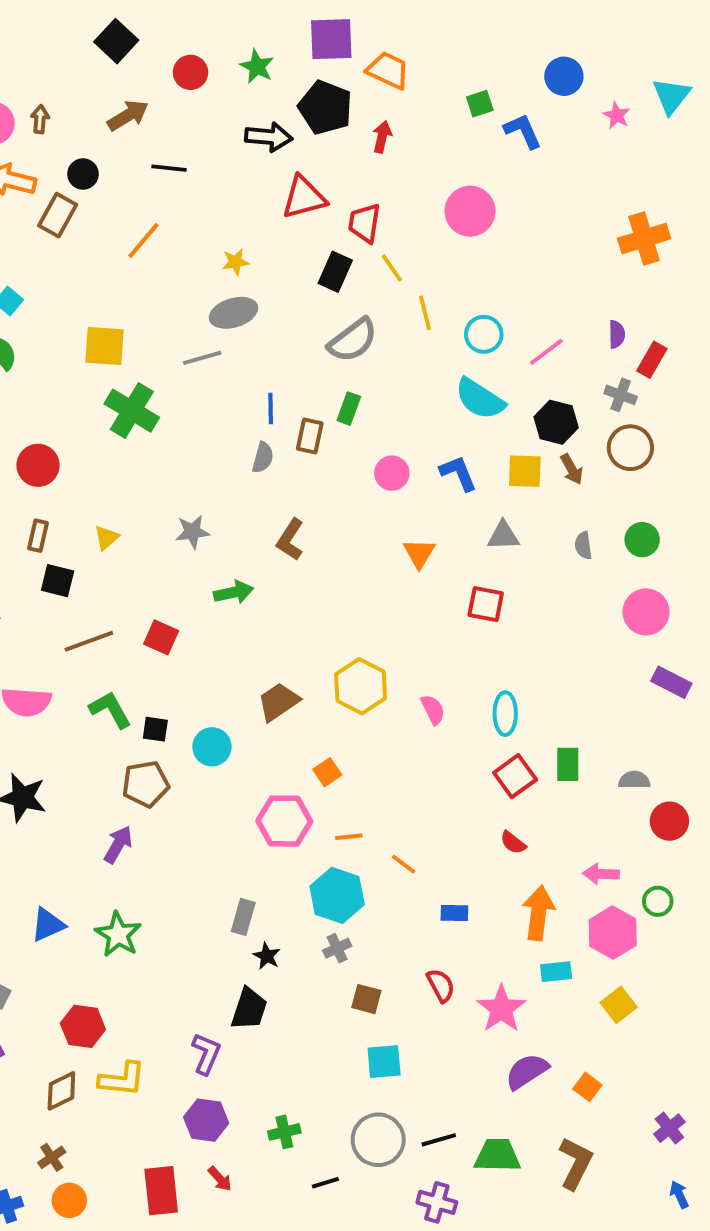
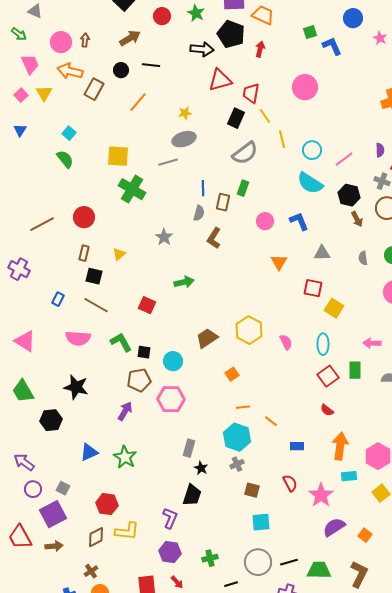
black circle: (83, 174) -> (121, 70), moved
yellow square: (525, 471) -> (334, 308), moved, turned 30
gray star: (192, 532) -> (164, 237), moved, turned -30
brown L-shape: (290, 540) -> (214, 238), moved
brown line: (89, 641) -> (96, 305), moved, turned 50
pink hexagon: (284, 821) -> (171, 399), moved
pink arrow: (601, 874) -> (372, 343), moved

